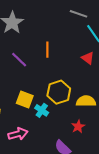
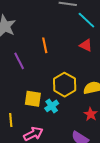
purple line: (19, 60) -> (19, 61), turned 30
cyan cross: (42, 110) -> (52, 106), turned 32

